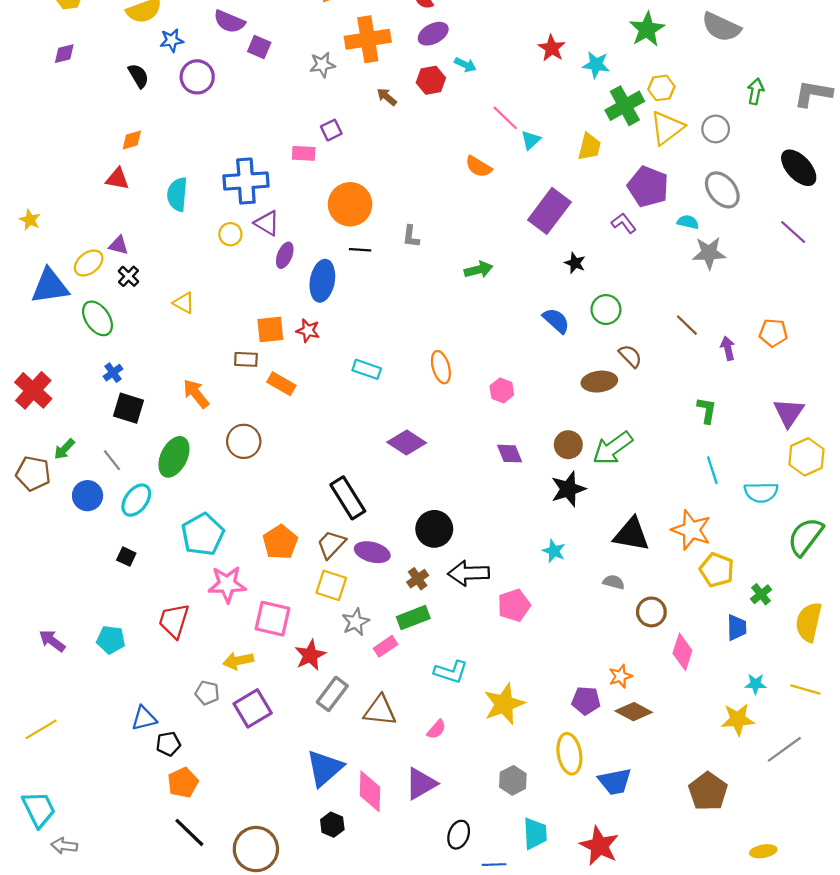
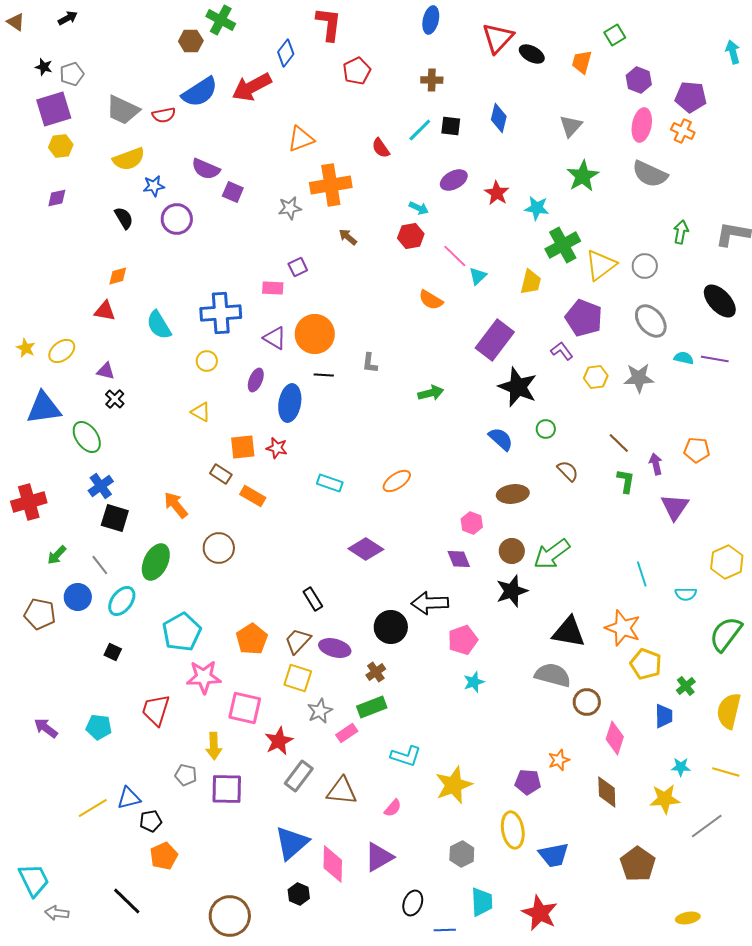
purple ellipse: (433, 34) -> (454, 180), moved
red hexagon: (431, 80) -> (411, 236), moved
yellow hexagon: (661, 88) -> (596, 377), moved
cyan semicircle: (177, 194) -> (159, 325), turned -36
cyan semicircle: (688, 222) -> (684, 358), moved
purple triangle: (267, 223) -> (275, 338), moved
purple line: (793, 232) -> (715, 359), turned -32
yellow ellipse: (89, 263) -> (62, 351), moved
black star: (575, 263) -> (518, 387), size x2.0
yellow triangle: (184, 303) -> (201, 412), moved
green circle: (606, 310) -> (546, 429), size x0.7
brown rectangle: (246, 359) -> (221, 474), turned 30
orange ellipse: (441, 367) -> (397, 481), turned 72
blue cross: (113, 373) -> (101, 486), size x1.4
brown ellipse: (599, 382) -> (513, 494), moved
red cross: (33, 390) -> (29, 502), turned 32
pink hexagon: (502, 390) -> (472, 523), moved
green L-shape: (707, 410) -> (626, 481), moved
purple triangle: (789, 413) -> (675, 507), moved
brown pentagon: (33, 473) -> (40, 614), moved
cyan semicircle: (761, 492) -> (686, 594), size x0.7
black rectangle: (348, 498) -> (313, 599), size x0.6
cyan star: (554, 551) -> (474, 682), moved, turned 30
black arrow: (469, 573) -> (430, 603), moved
gray semicircle: (614, 582) -> (553, 675), size x1.8
pink pentagon: (514, 605) -> (463, 640), moved
yellow arrow: (238, 661) -> (214, 746), turned -80
purple square: (253, 708) -> (227, 789), turned 32
brown diamond: (634, 712) -> (607, 792), moved, turned 60
yellow line: (41, 729) -> (93, 808), moved
black line: (189, 832) -> (127, 901), moved

